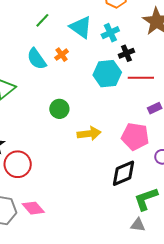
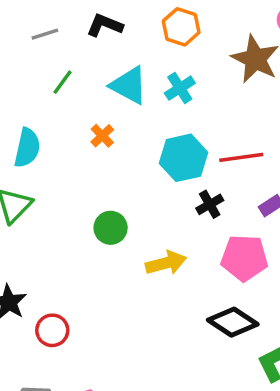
black cross: (126, 53) -> (210, 204), moved
cyan semicircle: (37, 59) -> (27, 148), moved, turned -125
red circle: (18, 164) -> (52, 330), size x0.7
black diamond: (123, 173) -> (233, 322), turned 64

